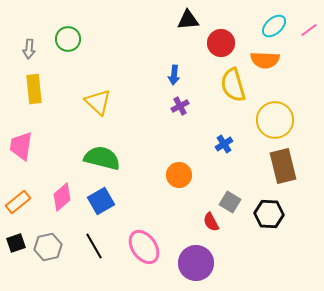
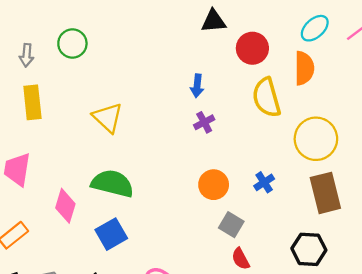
orange semicircle: (265, 60) -> (304, 68), turned -92
blue cross: (224, 144) -> (264, 182), moved
orange circle: (179, 175) -> (214, 185), moved
pink diamond: (62, 197) -> (65, 206), moved, turned -32
gray square: (230, 202) -> (231, 225), moved

